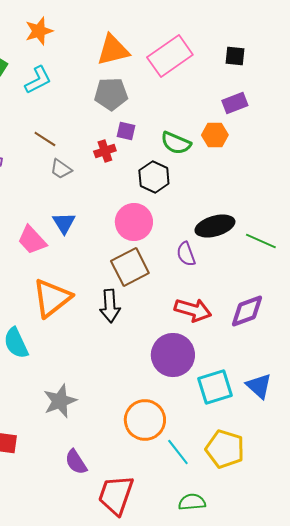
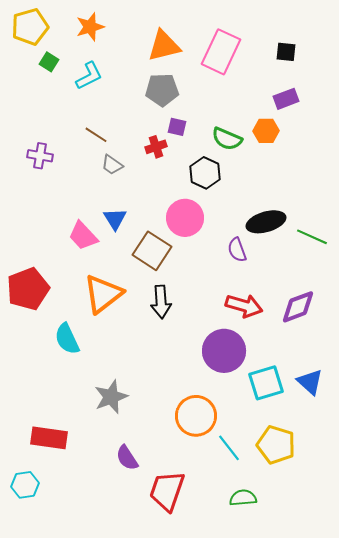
pink rectangle: (170, 56) -> (221, 52), turned -30
brown square: (130, 267) -> (152, 251), moved, turned -30

